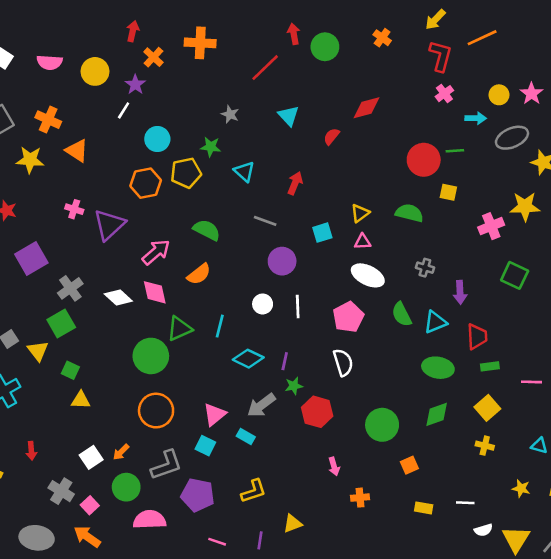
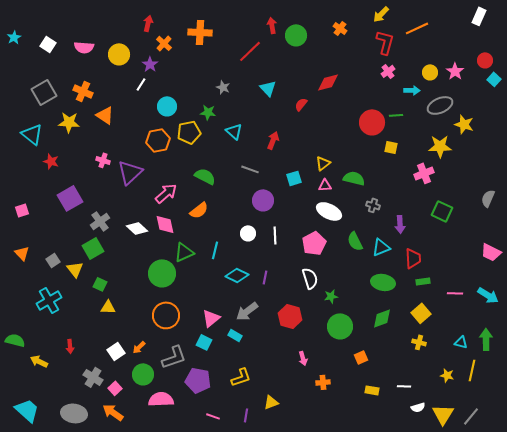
yellow star: (525, 207) -> (440, 146), moved
green semicircle: (409, 213) -> (354, 178), moved
green star: (294, 386) -> (331, 296), moved

